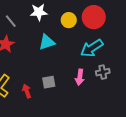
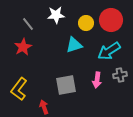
cyan triangle: (47, 42) -> (74, 45), moved
gray square: (49, 82) -> (66, 85), size x1.5
red arrow: (27, 91) -> (44, 107), moved

